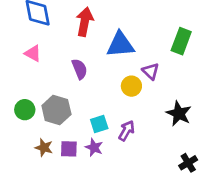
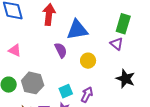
pink triangle: (33, 53) -> (15, 50), moved
purple semicircle: (80, 69) -> (61, 50), moved
purple triangle: (151, 71) -> (117, 44), moved

